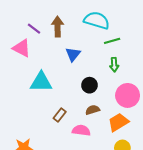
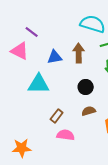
brown arrow: (58, 27) -> (79, 53), moved
blue triangle: (73, 54) -> (55, 57), moved, turned 42
pink semicircle: (81, 130) -> (66, 135), moved

